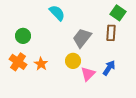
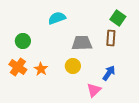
cyan semicircle: (57, 13) -> (57, 18), turned -66
gray trapezoid: (82, 38) -> (82, 43), turned 50
pink triangle: (88, 74) -> (94, 90), moved

